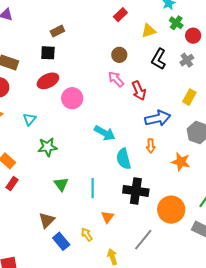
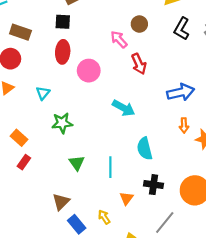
pink arrow: (116, 79) -> (119, 39), moved
red ellipse: (48, 81) -> (63, 52), turned -60
red arrow: (139, 91) -> (139, 64), moved
orange arrow: (151, 146) -> (184, 125), moved
cyan semicircle: (124, 159) -> (145, 149), moved
black cross: (136, 191) -> (154, 185), moved, size x0.7

